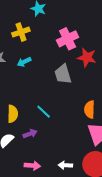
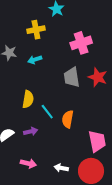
red star: (87, 57) -> (98, 77), moved
orange semicircle: (90, 109) -> (68, 119), moved
yellow semicircle: (13, 114) -> (28, 99), moved

